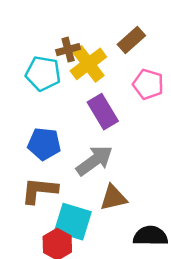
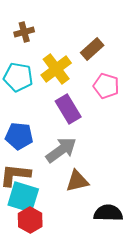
brown cross: (68, 50) -> (24, 32), moved
cyan square: (73, 222) -> (23, 197), moved

